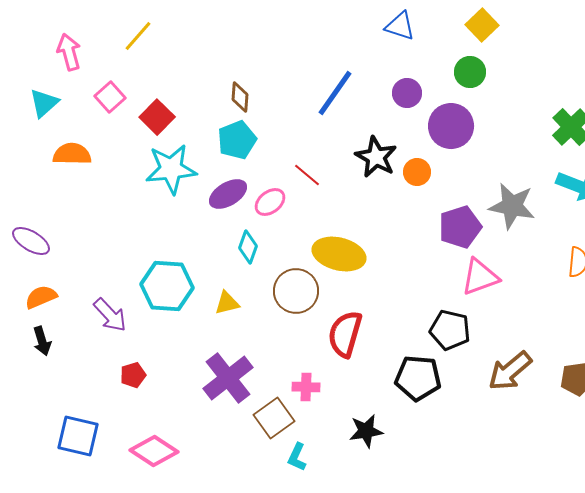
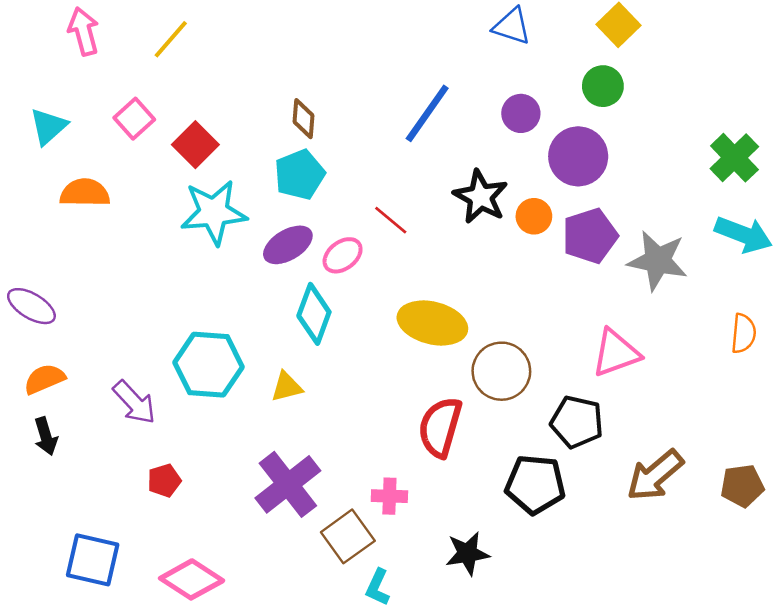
pink arrow: (69, 52) -> (84, 31), moved
purple pentagon: (460, 227) -> (590, 236), moved
cyan diamond: (248, 247) -> (314, 314), size x1.4
brown circle: (296, 291) -> (501, 371), moved

